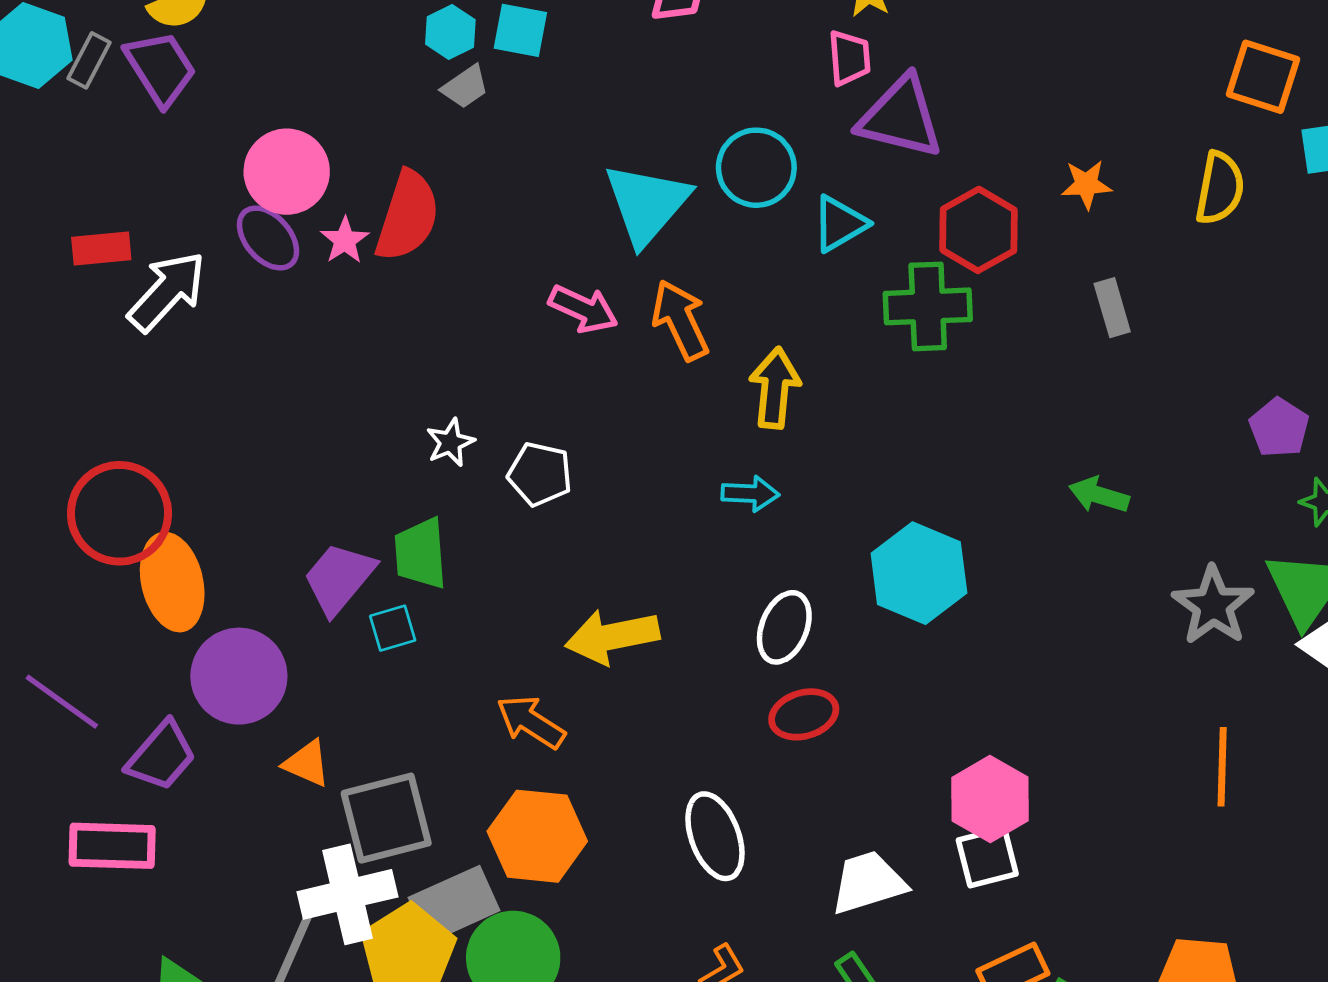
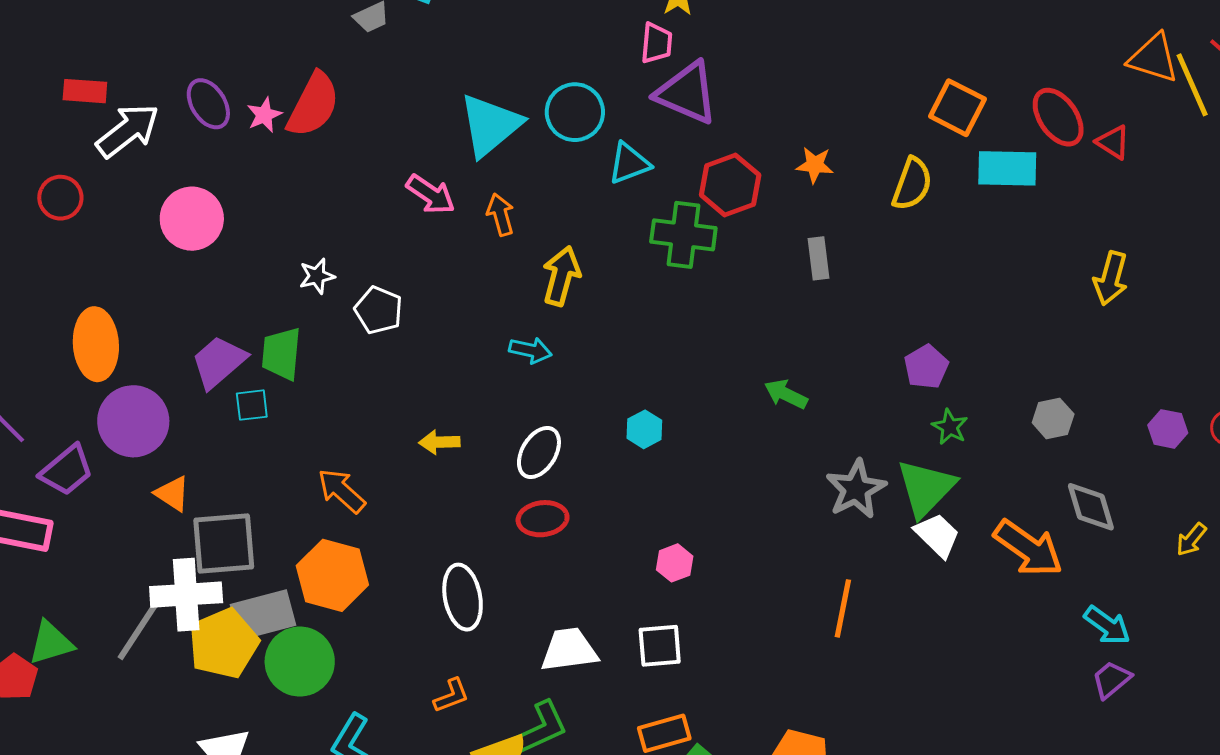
pink circle: (287, 172) -> (192, 219), moved
orange arrow: (680, 320) -> (501, 215), size x0.7
red circle: (119, 513) -> (60, 198), moved, size x0.6
cyan hexagon: (919, 573) -> (644, 429), size x0.5
yellow arrow: (612, 637) -> (439, 442), moved, size x0.6
pink hexagon: (990, 799) -> (675, 563), moved, size x0.6

